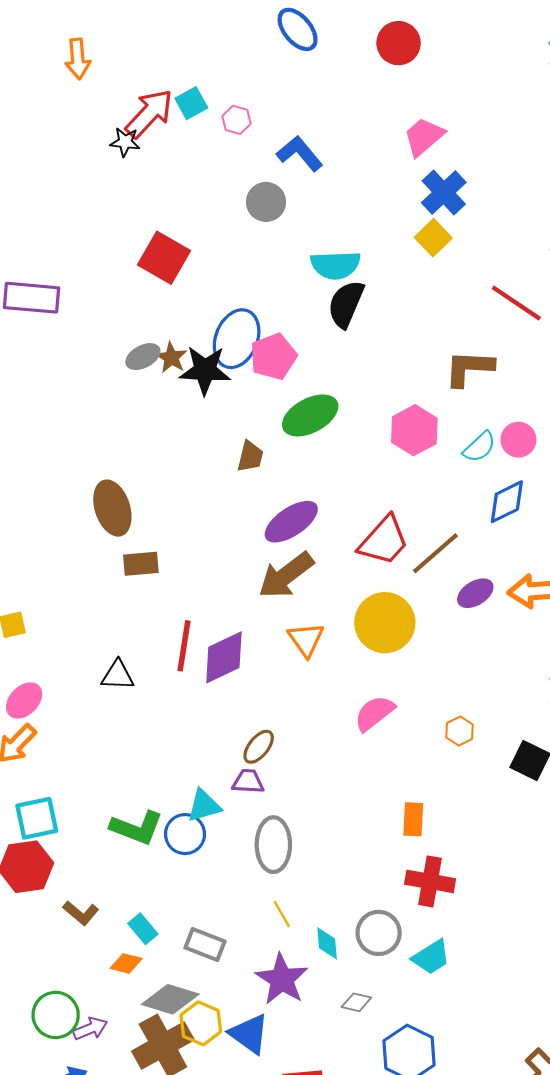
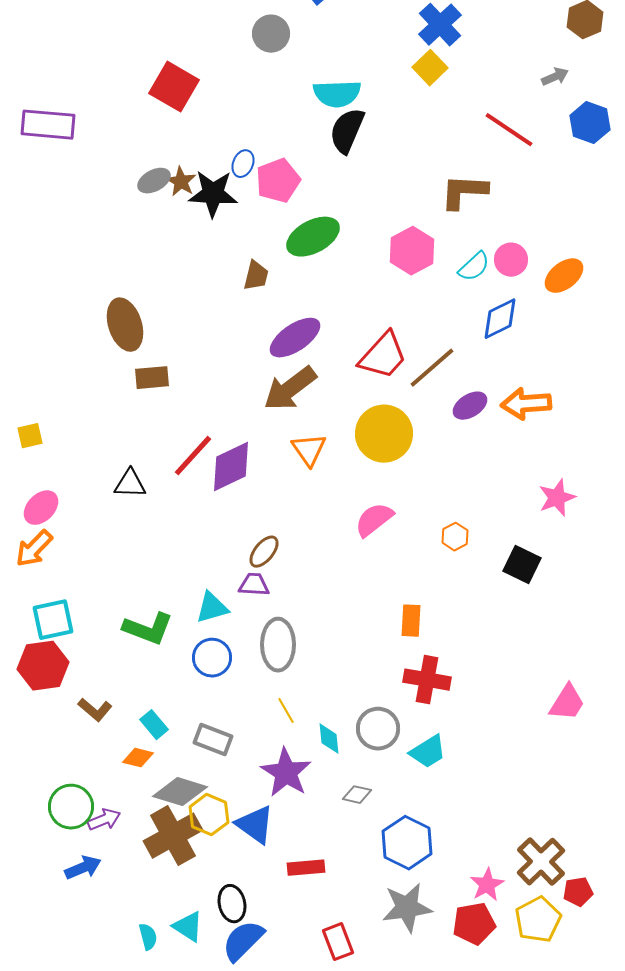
blue ellipse: (237, 339) -> (243, 164), size x0.5
red line: (184, 646) -> (193, 456), turned 33
blue circle: (185, 834) -> (212, 658), moved

